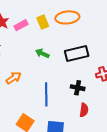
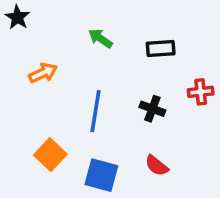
black rectangle: (77, 53) -> (161, 48), size x0.7
red semicircle: (84, 110) -> (157, 166), moved, turned 112

